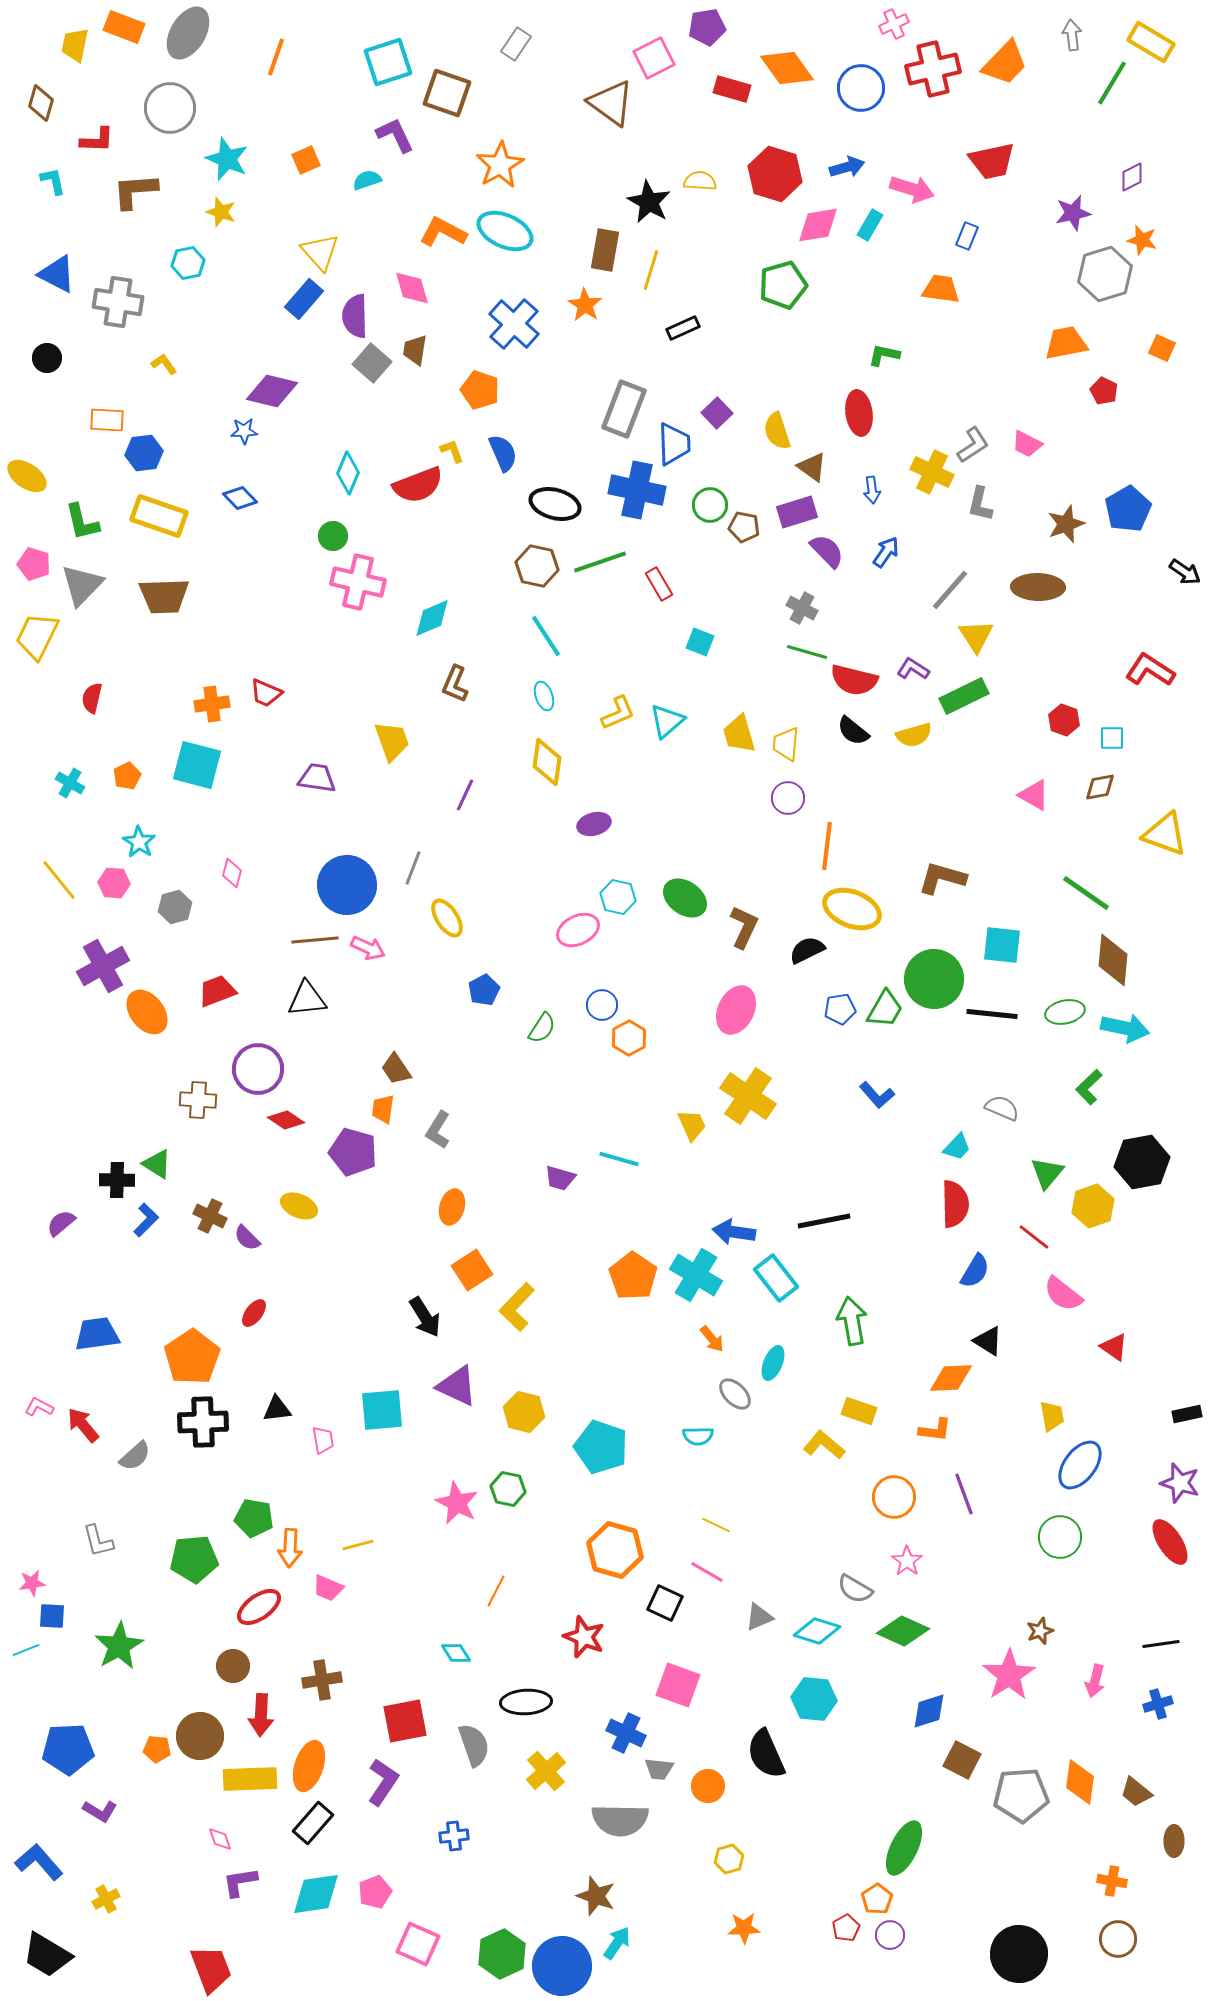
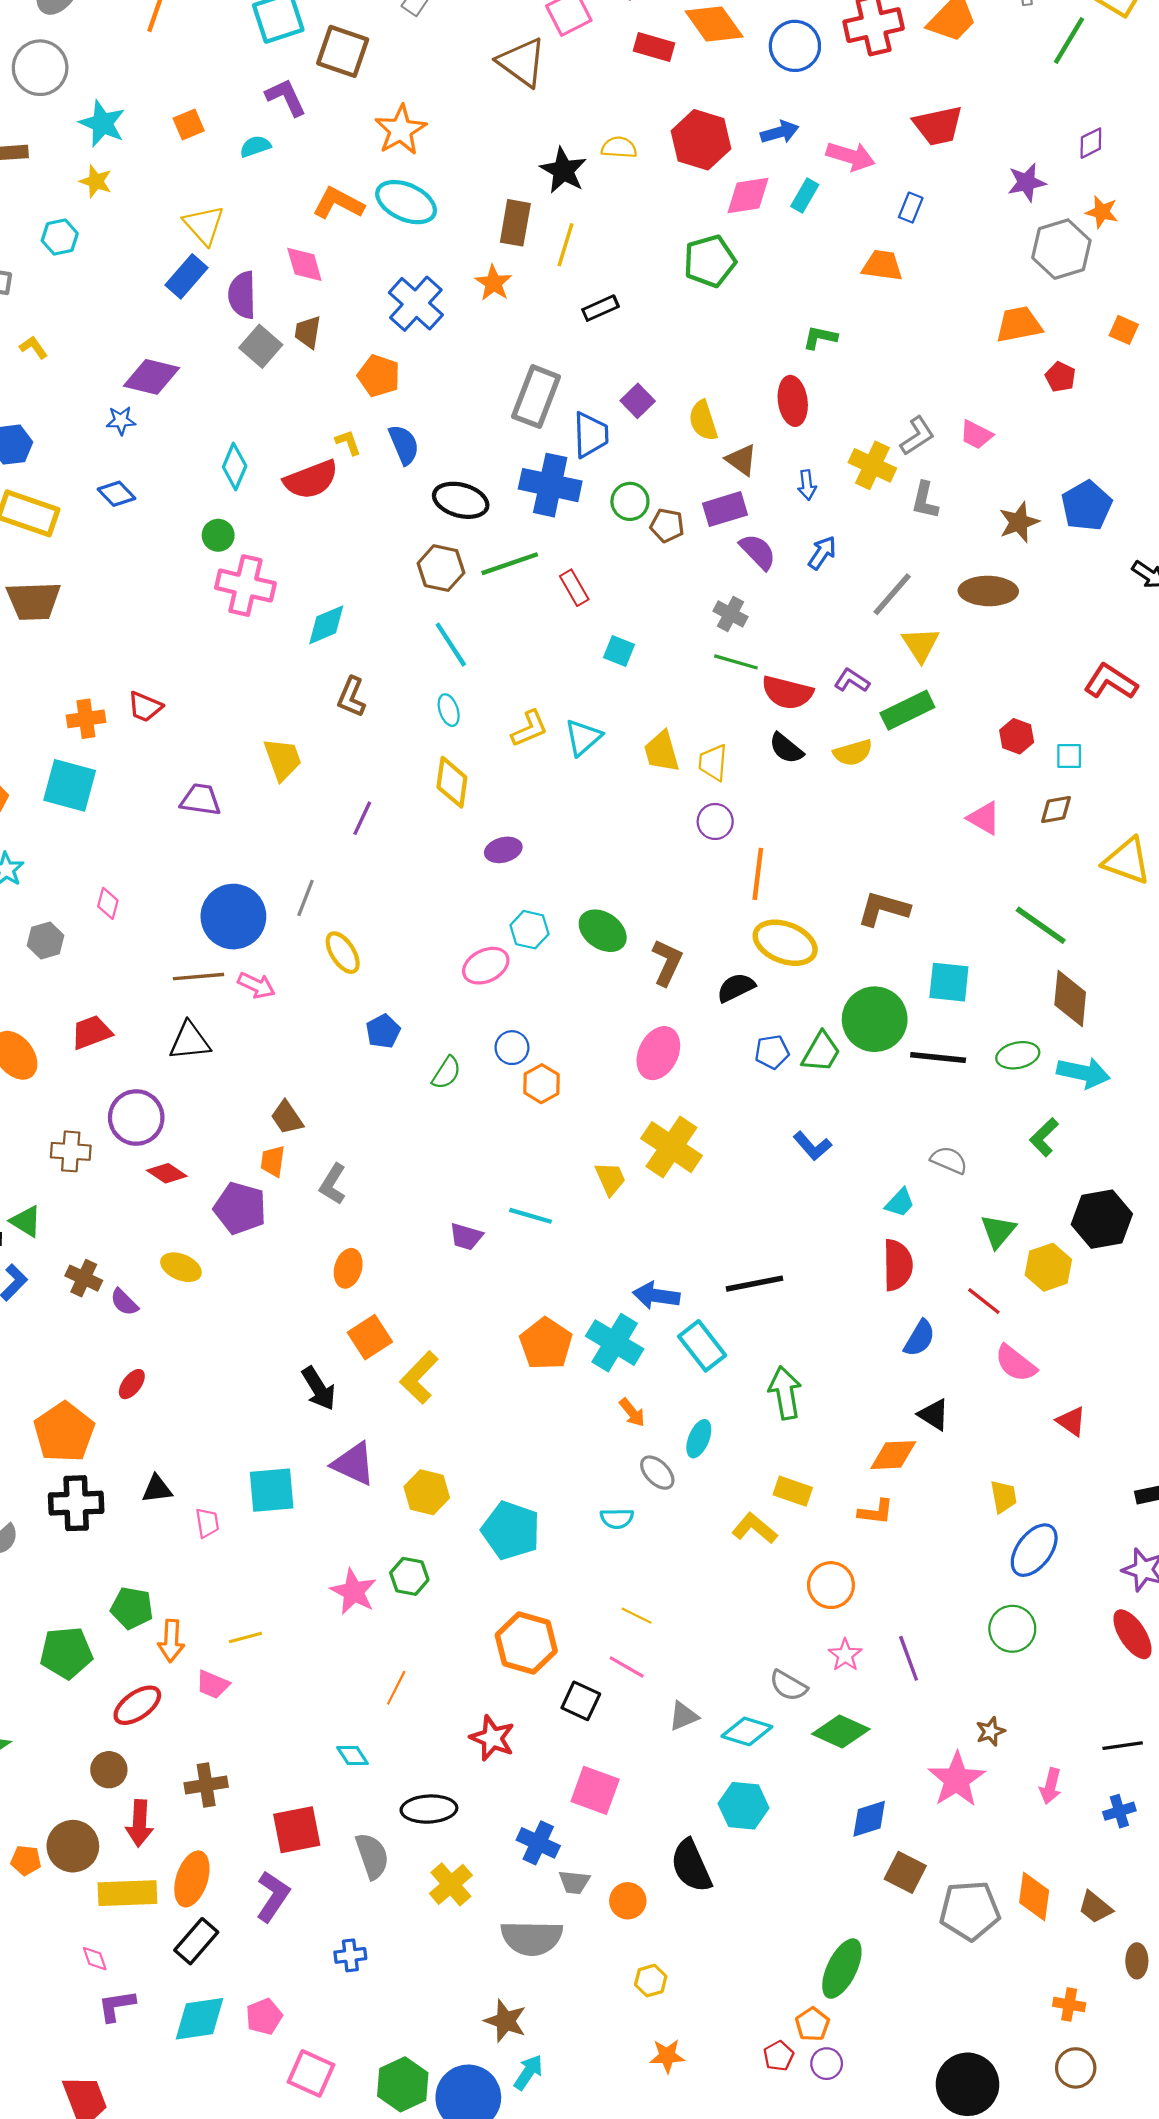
purple line: (964, 1494) -> (909, 1658), moved

